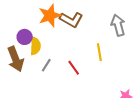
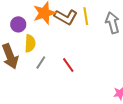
purple circle: (25, 37) -> (18, 24), moved
yellow line: (99, 52) -> (86, 16), moved

